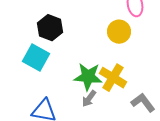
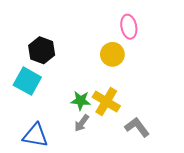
green star: (88, 77) -> (81, 101), size x0.7

